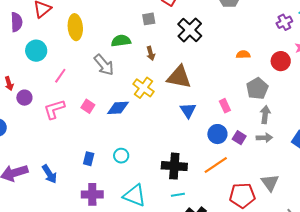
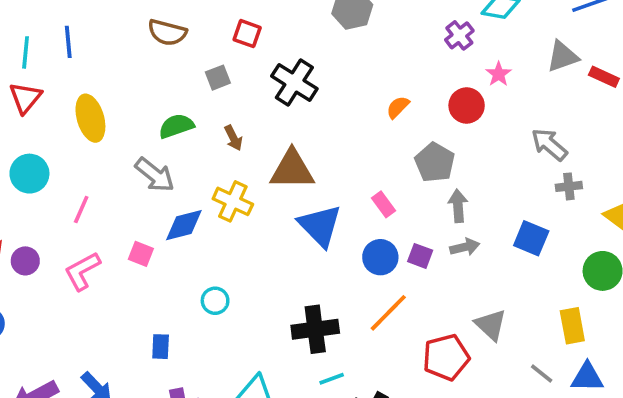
orange semicircle: (243, 55) -> (398, 107), turned -32
blue diamond: (118, 108) -> (184, 225), moved
blue triangle: (188, 110) -> (320, 226), size x1.5
cyan circle: (121, 156) -> (215, 301), moved

